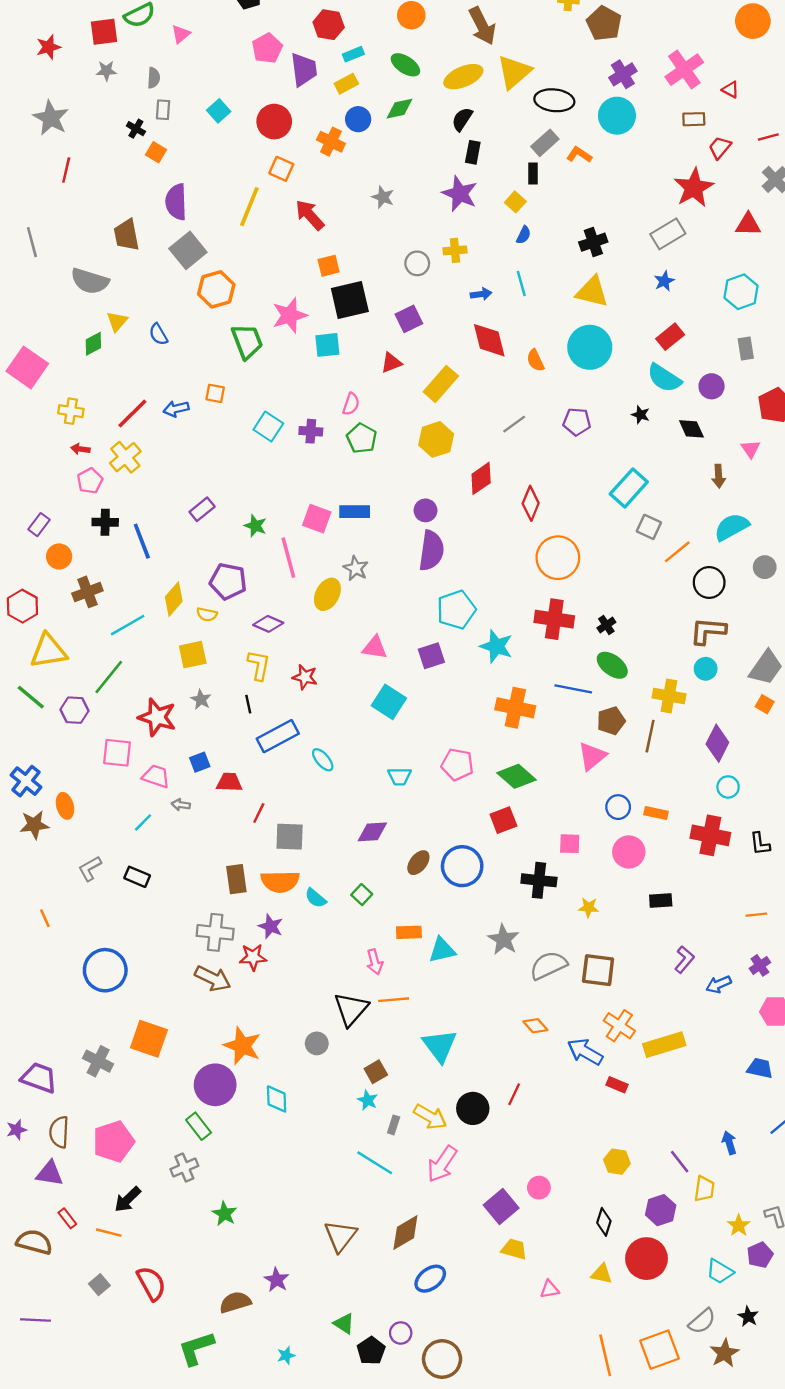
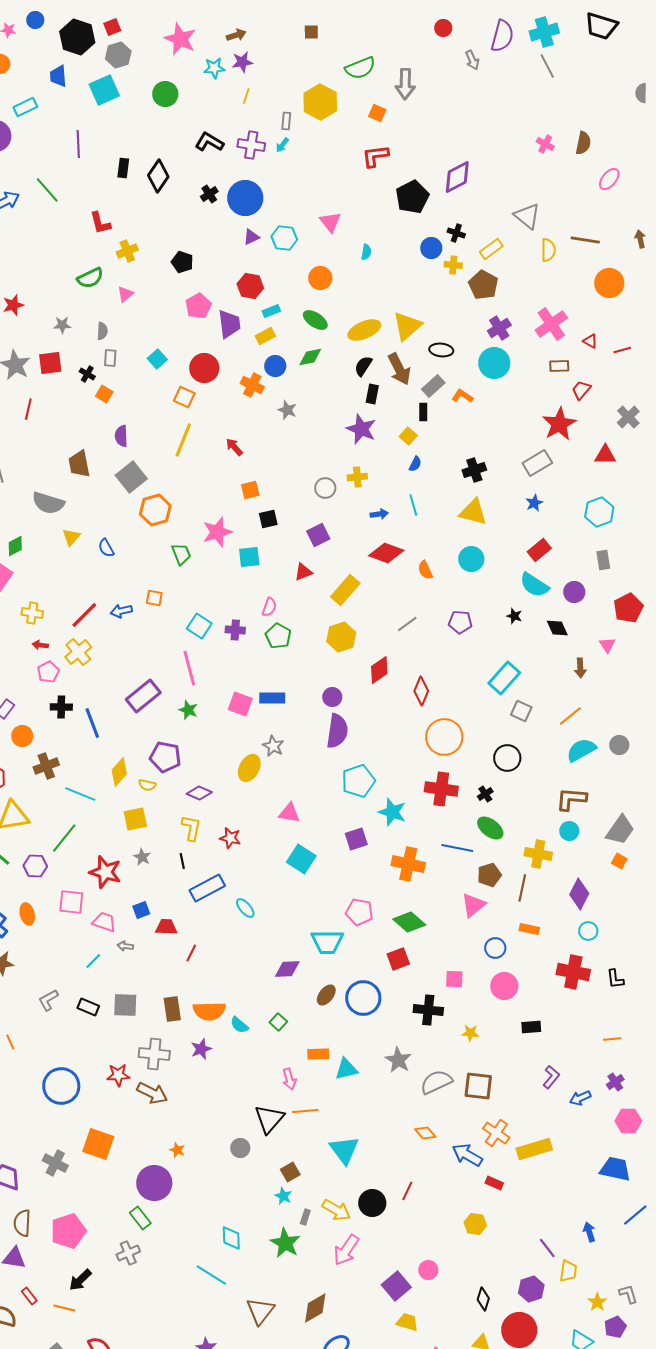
brown arrow: (482, 26) -> (399, 369), moved
red square: (104, 32) -> (50, 363), moved
black ellipse: (554, 100) -> (441, 350), size x0.7
red line: (768, 137) -> (622, 350), moved
orange square: (281, 169) -> (184, 397), moved
gray star: (383, 197) -> (287, 410), moved
purple semicircle: (176, 202) -> (121, 436), size x0.7
red arrow: (310, 215) -> (234, 447), size x0.7
black square: (350, 300) -> (268, 519), size x0.6
red diamond: (489, 340) -> (386, 553), turned -56
green trapezoid: (247, 341) -> (181, 554), size x0.7
green diamond: (93, 344) -> (15, 546), moved
cyan circle: (590, 347) -> (471, 559), size x0.7
purple rectangle: (202, 509) -> (143, 696), size x1.6
cyan semicircle: (732, 527) -> (581, 750), moved
orange line: (677, 552) -> (570, 716), moved
pink line: (288, 558) -> (189, 668), moved
black circle: (709, 582) -> (507, 758), moved
cyan line: (128, 625) -> (80, 794), turned 52
purple square: (431, 656) -> (356, 839), moved
cyan trapezoid: (399, 776) -> (327, 942), moved, size x1.6
orange ellipse: (65, 806) -> (27, 914), moved
orange rectangle: (656, 813) -> (529, 929), moved
gray square: (290, 837) -> (125, 1005), moved
purple star: (271, 926) -> (201, 1049), turned 30
red star: (253, 957) -> (118, 1075), moved
orange star: (242, 1046) -> (177, 1150), size x0.5
blue trapezoid: (760, 1068) -> (615, 1169), size x1.4
cyan diamond: (277, 1099) -> (231, 1238), moved
yellow hexagon: (617, 1162) -> (475, 1224), moved
cyan line: (375, 1163) -> (211, 1275), moved
green star: (225, 1214) -> (285, 1243), moved, size x1.4

